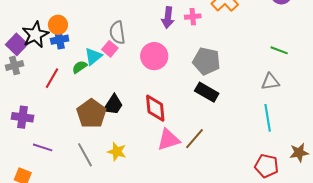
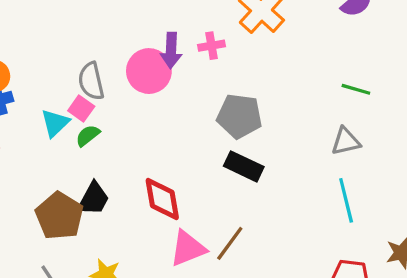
pink circle: (154, 56) -> (149, 71), moved
green semicircle: (80, 67) -> (88, 136), moved

